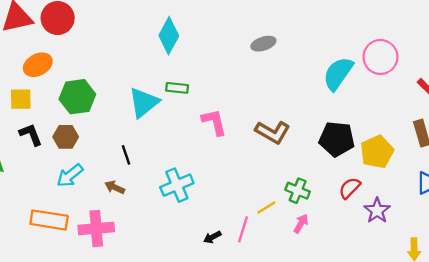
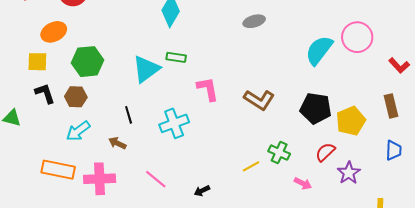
cyan cross: (177, 185) -> (174, 123), moved
pink arrow: (301, 224) -> (303, 183), moved, turned 84
pink line: (243, 229) -> (156, 179), moved, turned -70

